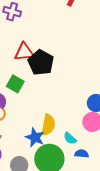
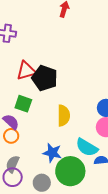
yellow semicircle: (48, 125) -> (64, 116), moved
cyan semicircle: (70, 138) -> (87, 147), size x1.6

